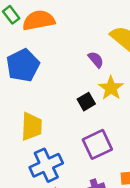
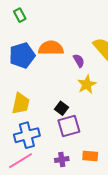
orange semicircle: (39, 20) -> (51, 48), moved
black square: (86, 102) -> (61, 108), moved, turned -32

